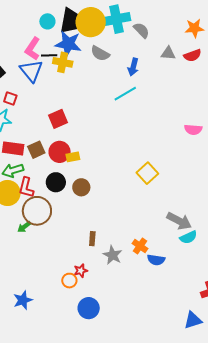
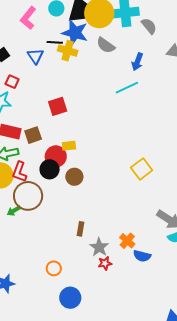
pink L-shape: (33, 49) -> (28, 18), moved
blue triangle: (31, 71) -> (35, 56), size x0.7
red circle: (60, 152) -> (56, 156), moved
red star: (81, 271) -> (105, 263), moved

